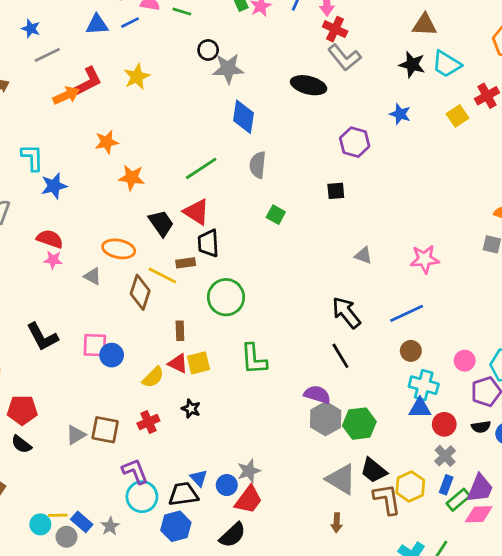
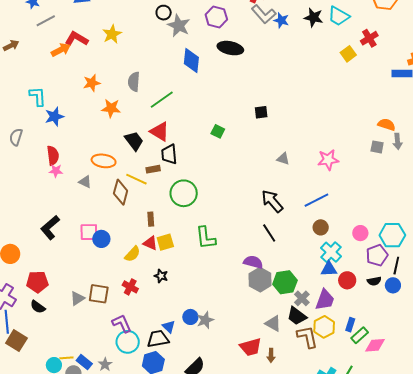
gray star: (228, 69) -> (179, 26), turned 30
red L-shape: (88, 81) -> (77, 39), turned -120
black ellipse: (309, 85) -> (230, 48), moved
blue star: (400, 114) -> (281, 20), moved
purple hexagon: (355, 142) -> (216, 17), moved
gray semicircle: (258, 165) -> (134, 82), moved
red semicircle: (50, 239) -> (53, 156), turned 66
black L-shape: (42, 337) -> (50, 227), turned 80
cyan cross: (424, 385) -> (331, 252), turned 30
red cross: (148, 422) -> (130, 287), turned -35
gray cross: (445, 456) -> (302, 298), moved
gray triangle: (341, 479) -> (273, 323), size x0.7
blue circle: (227, 485) -> (190, 317), moved
purple trapezoid: (480, 488) -> (325, 300), moved
red trapezoid: (249, 500) -> (251, 347), moved, turned 40

